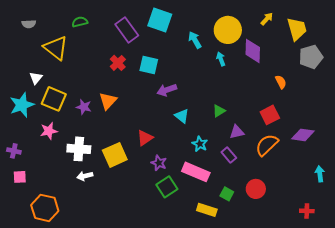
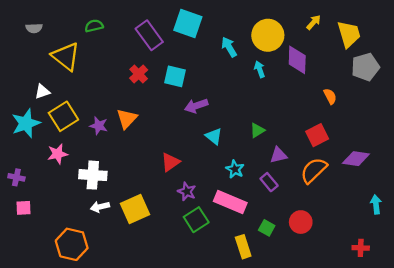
white triangle: (36, 78) -> (42, 92), turned 32
yellow square: (54, 99) -> (63, 116), turned 35
yellow square: (115, 155) -> (135, 209), moved
orange hexagon: (45, 208) -> (72, 244), moved
yellow rectangle: (207, 210) -> (243, 247), turned 54

